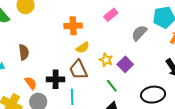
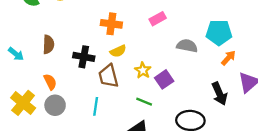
gray semicircle: (139, 33) -> (187, 46), turned 48
black cross: (56, 79) -> (84, 57), moved
green line: (112, 86) -> (144, 102), turned -40

